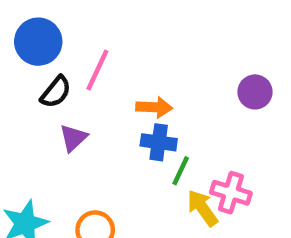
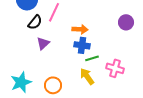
green line: (181, 171) -> (92, 58), turned 48
yellow arrow: (202, 208) -> (87, 76), moved

